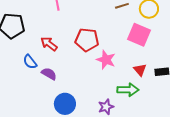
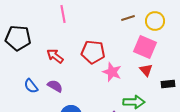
blue semicircle: (30, 62) -> (31, 86), moved
red triangle: (140, 70) -> (146, 70), moved

